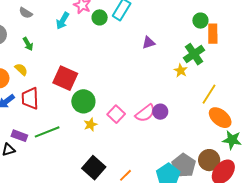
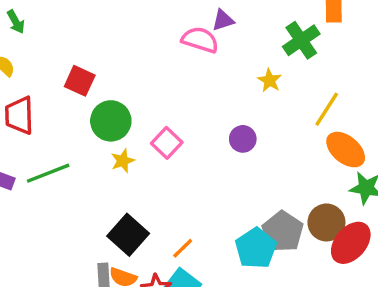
yellow star: (181, 71) -> (270, 80), moved
red square: (65, 78) -> (80, 81), size x0.7
pink semicircle: (145, 113) -> (200, 40), moved, turned -125

